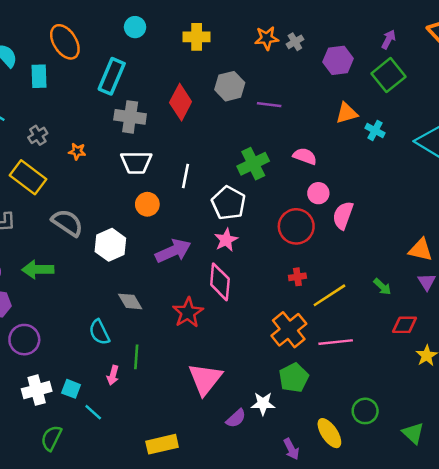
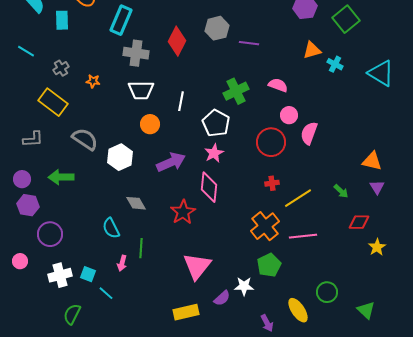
yellow rectangle: (162, 444) -> (186, 312), moved

